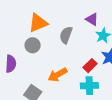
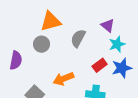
red rectangle: (90, 66) -> (100, 65), moved

